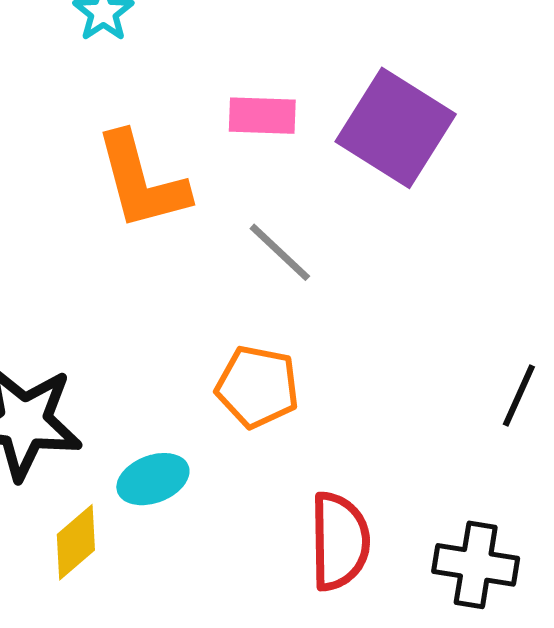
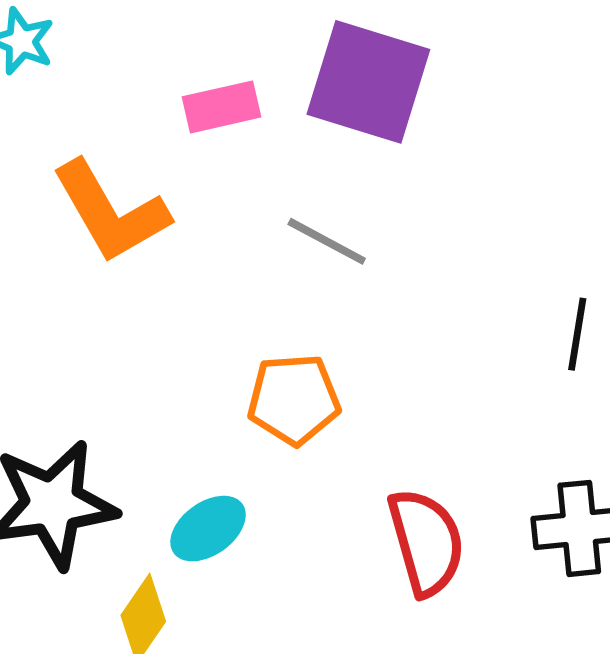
gray line: (280, 252) -> (327, 241), moved

